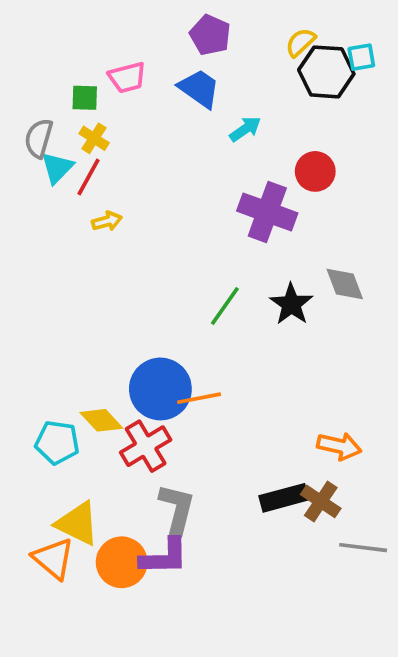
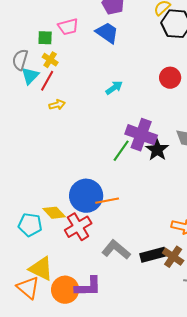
cyan arrow: (245, 129) -> (114, 88), moved
purple cross: (267, 212) -> (141, 135), moved
gray L-shape: (177, 509) -> (116, 250), moved, turned -64

